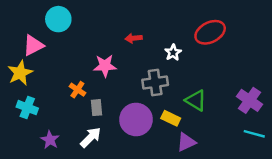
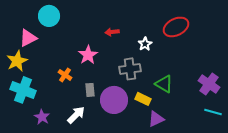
pink star: (105, 66) -> (88, 55), turned -30
cyan cross: (27, 108) -> (23, 90), size x1.4
gray rectangle: (97, 108) -> (90, 90), moved

